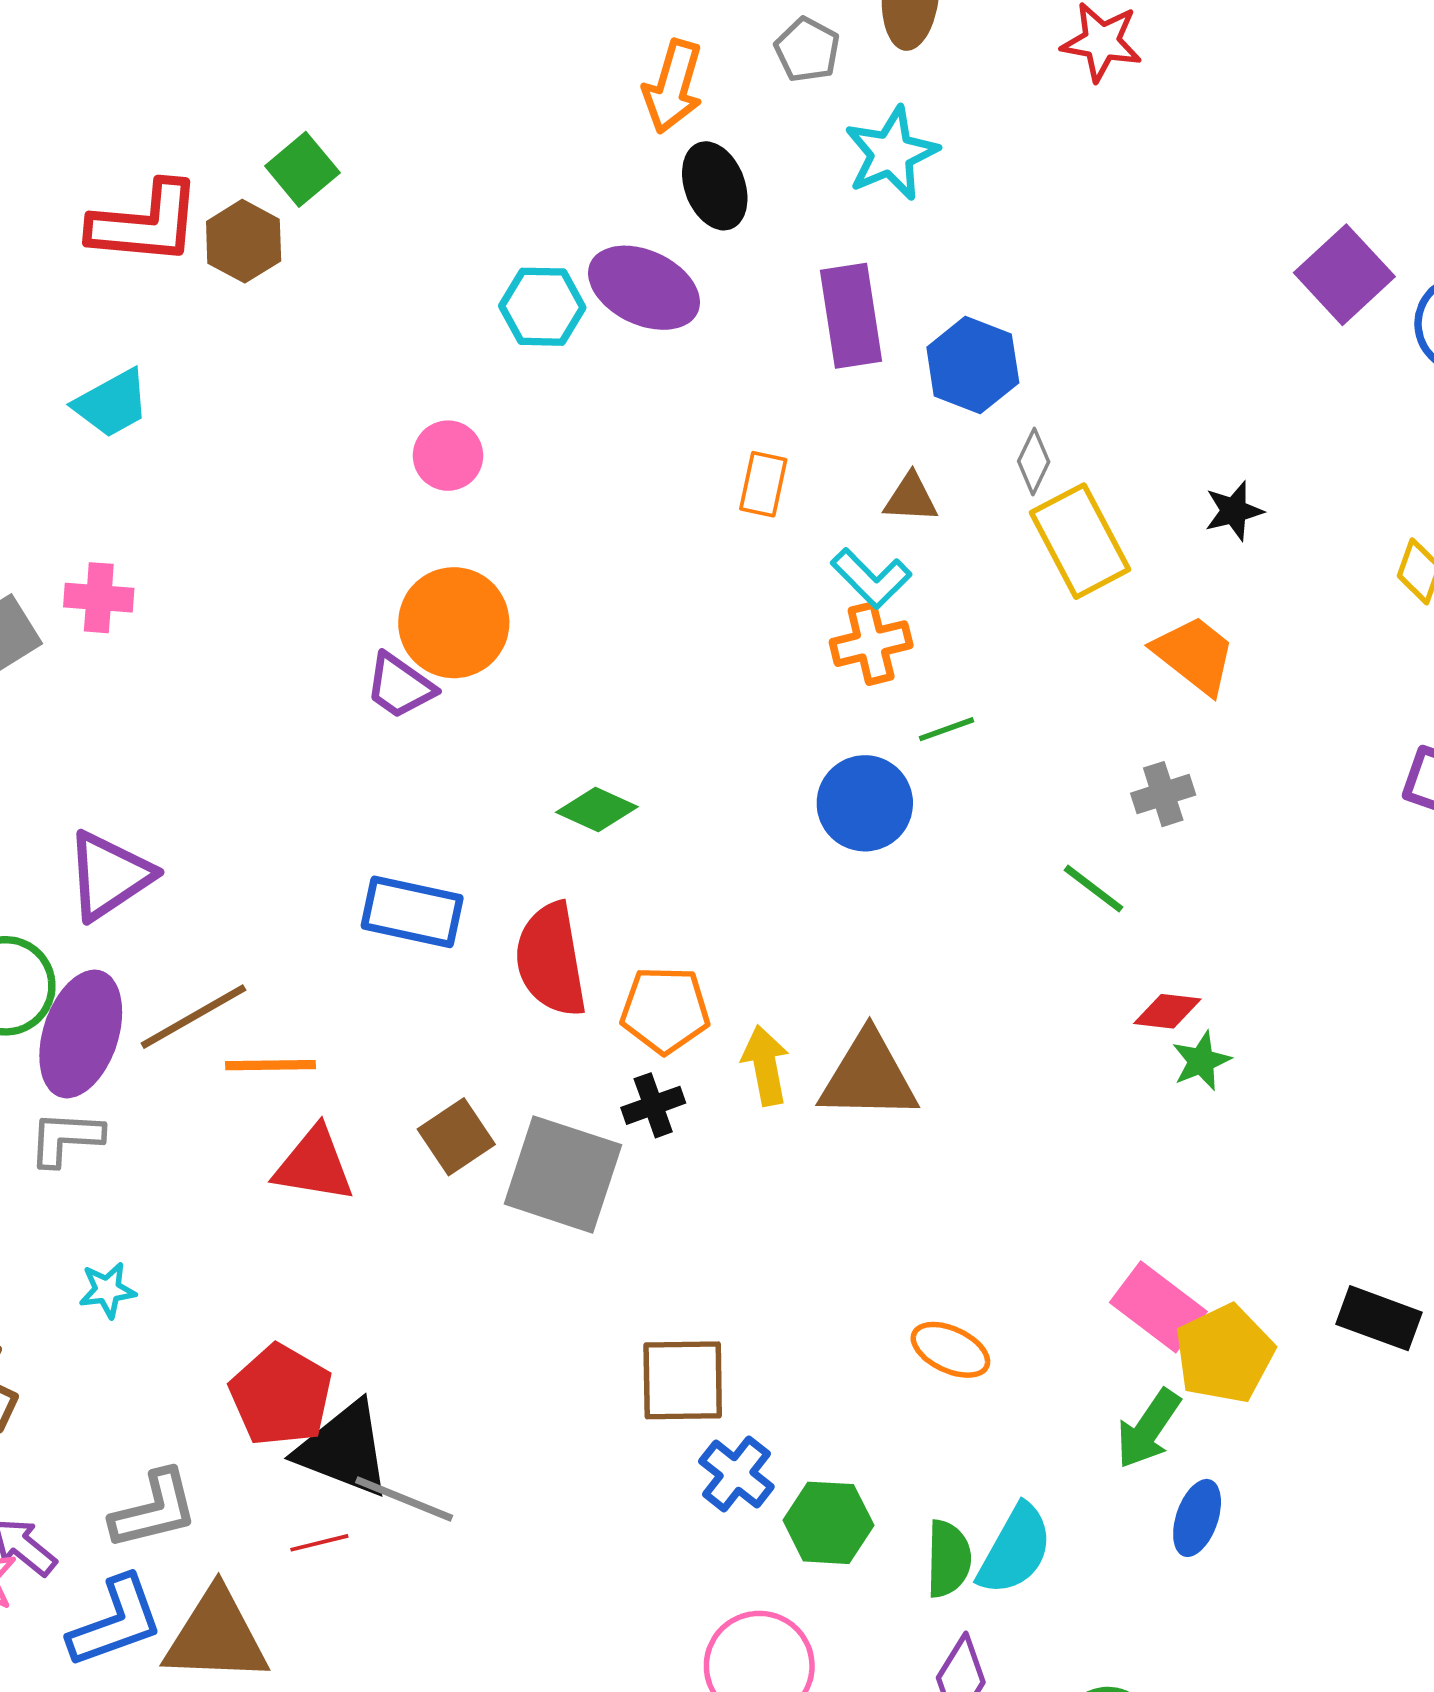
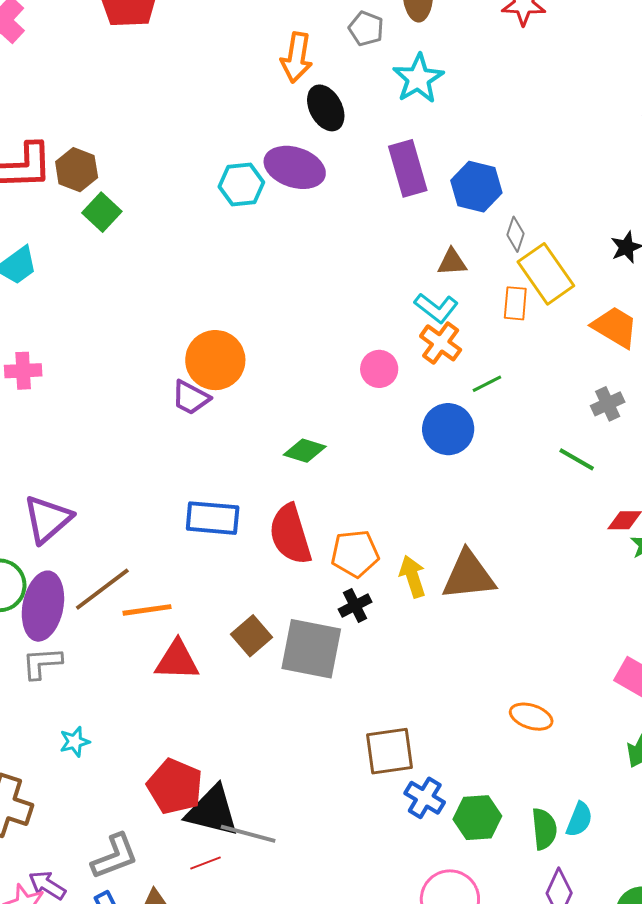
green square: (302, 169) -> (102, 212), moved
pink circle: (448, 456) -> (379, 369), moved
orange rectangle: (763, 484) -> (515, 303), moved
orange cross: (871, 644) -> (441, 343), turned -33
cyan semicircle: (1015, 1550) -> (579, 819), size x0.7

